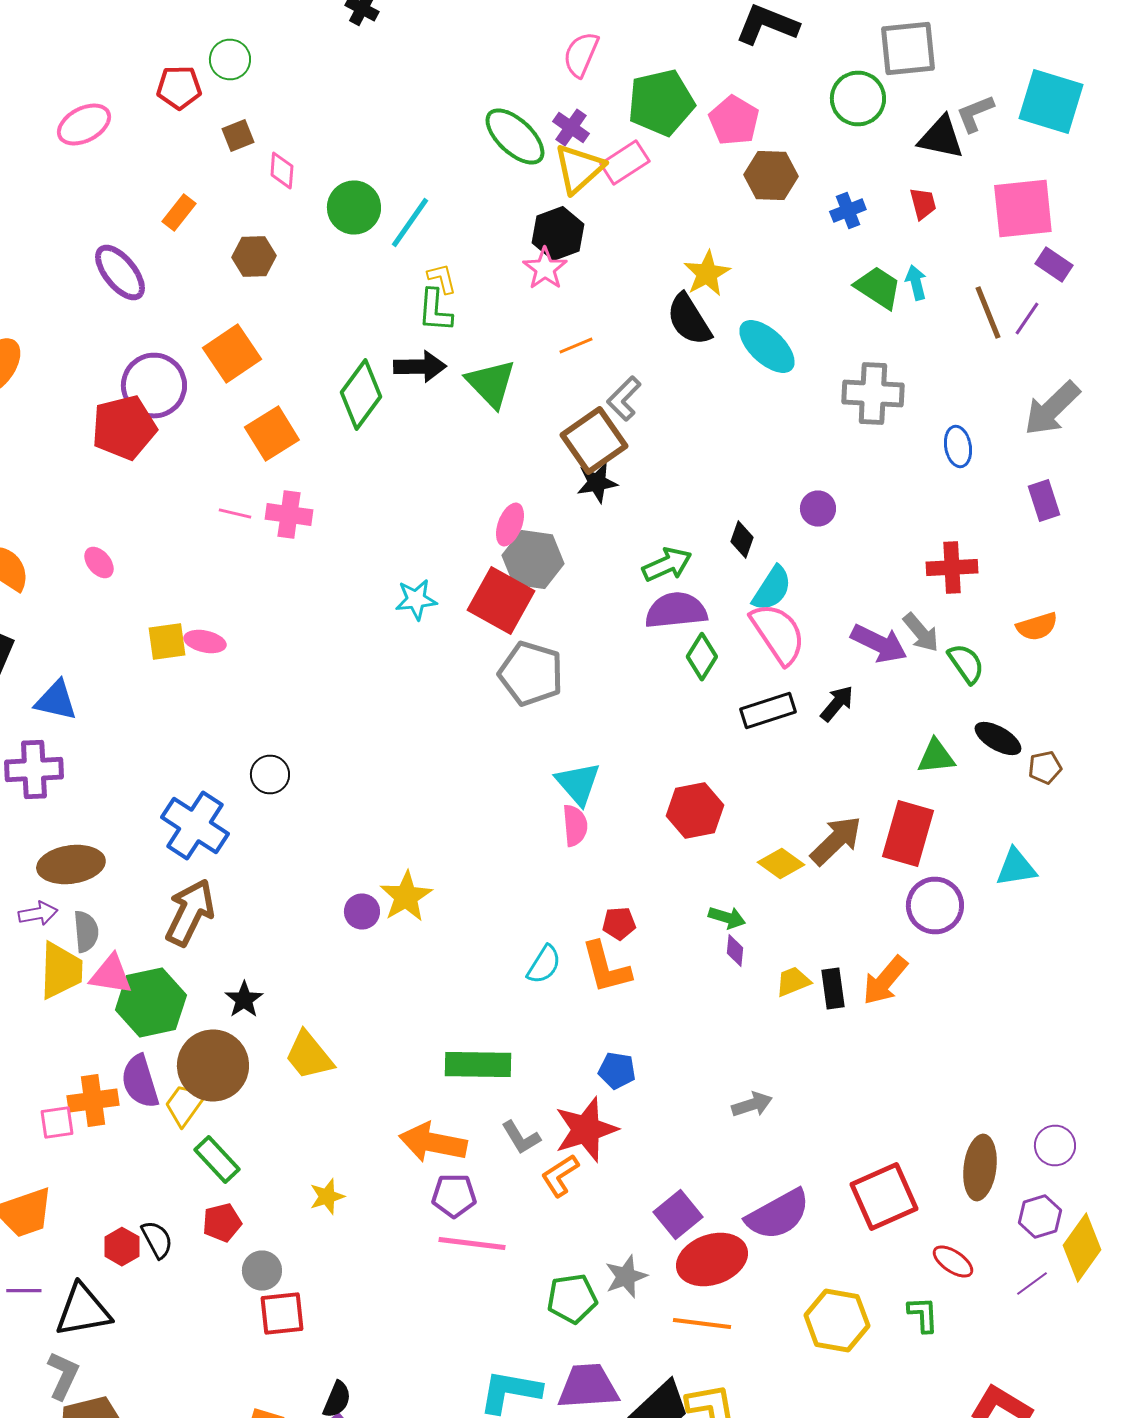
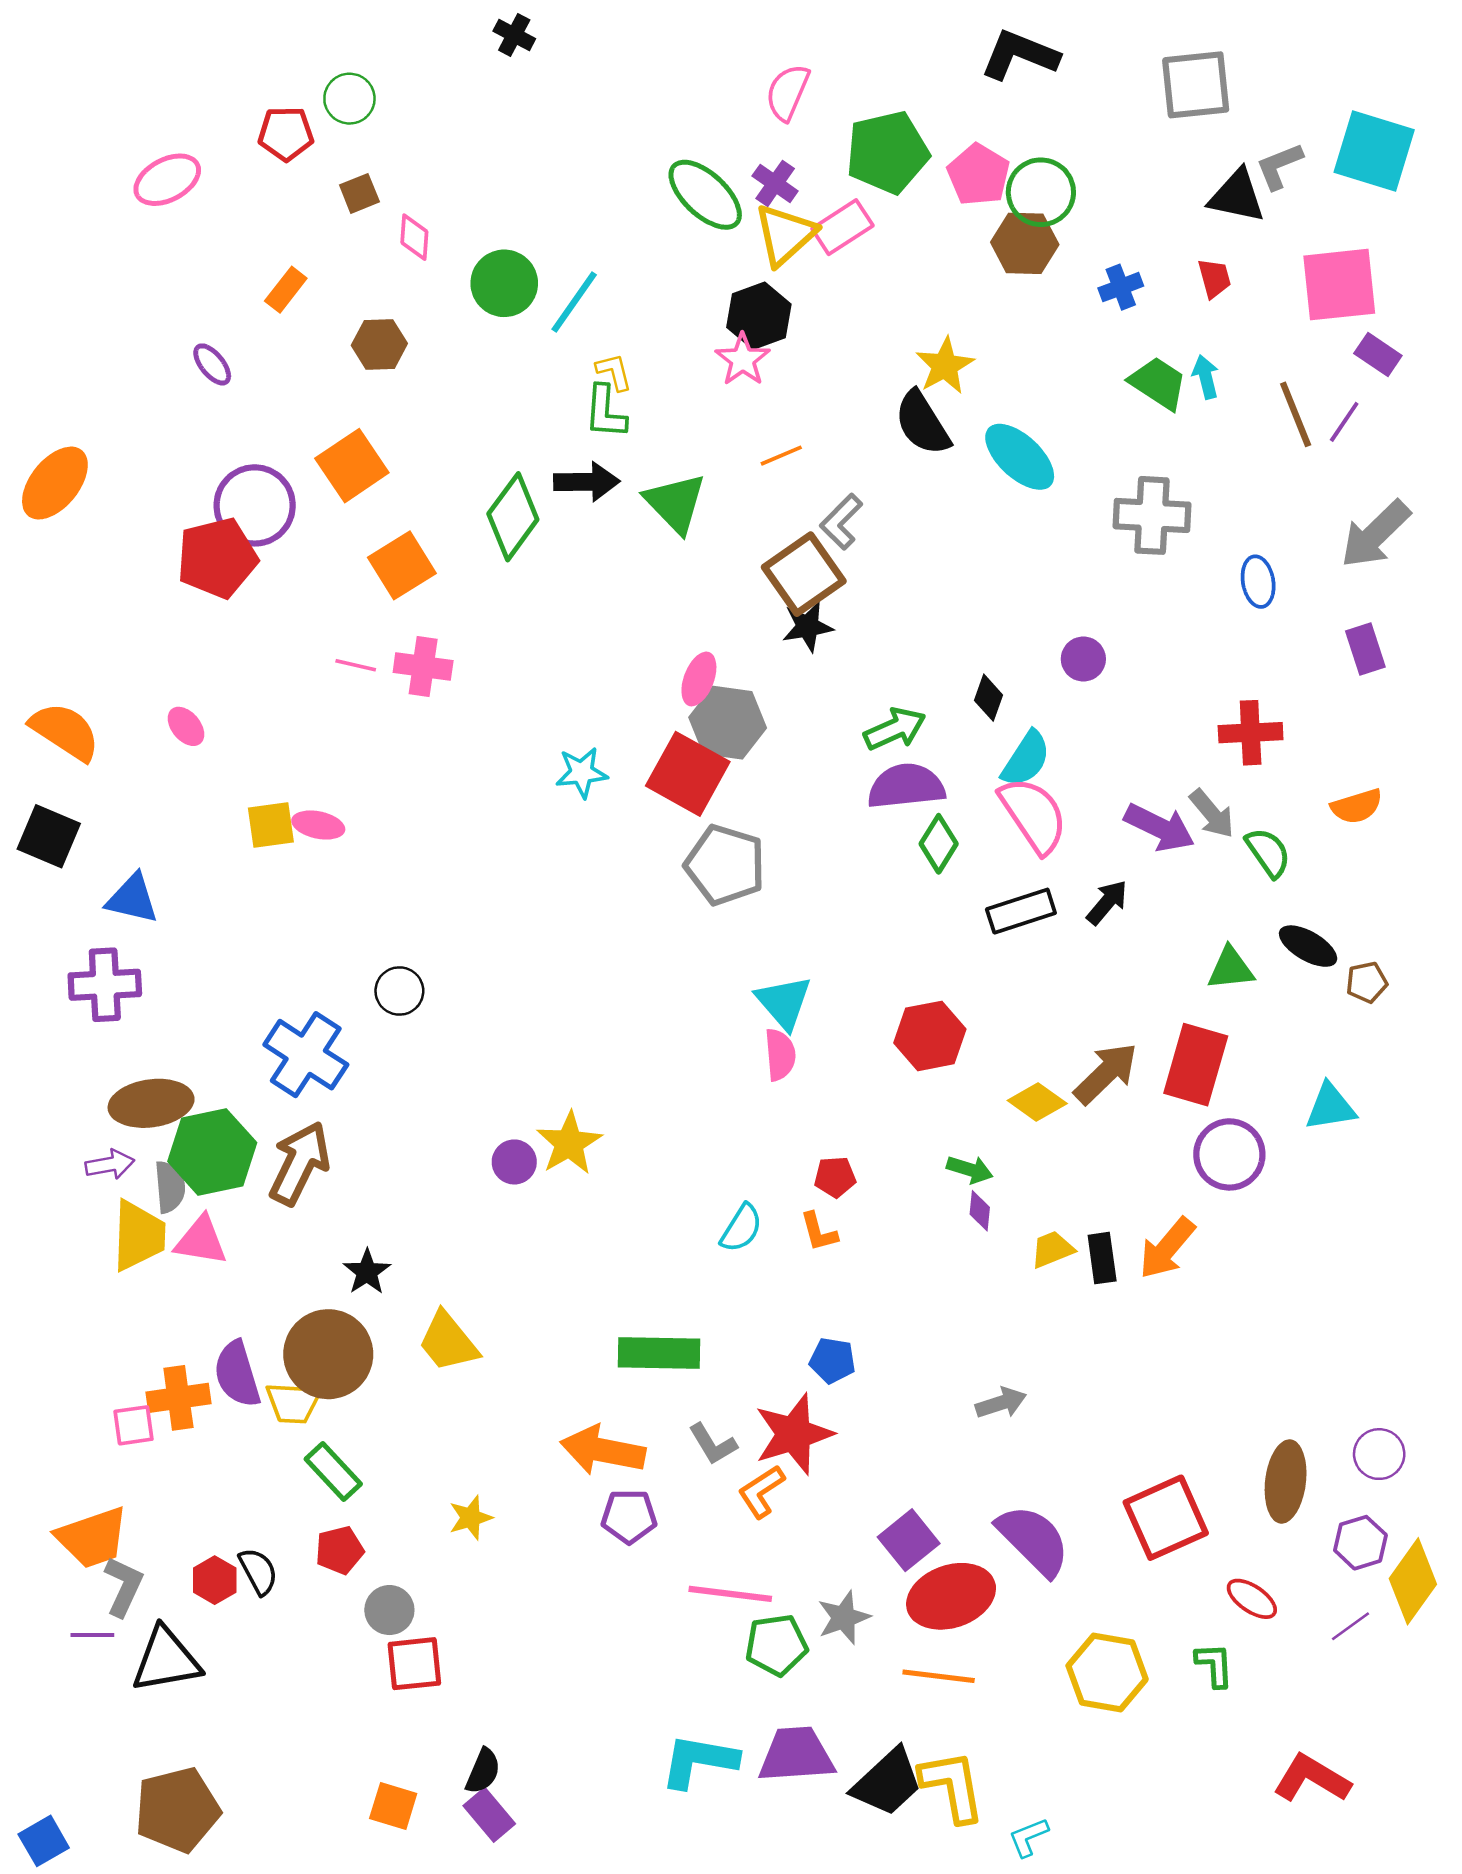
green circle: (858, 98) -> (1041, 192), moved
purple ellipse: (120, 272) -> (212, 364), size x0.6
orange L-shape: (606, 968) -> (819, 1232), size x0.6
green hexagon: (151, 1002) -> (212, 1152), moved
yellow trapezoid: (185, 1104) -> (293, 1403), turned -123
purple semicircle: (778, 1214) -> (1033, 1540), turned -106
pink line: (472, 1244) -> (730, 1594), moved
gray L-shape: (63, 1376) -> (124, 1586), moved

